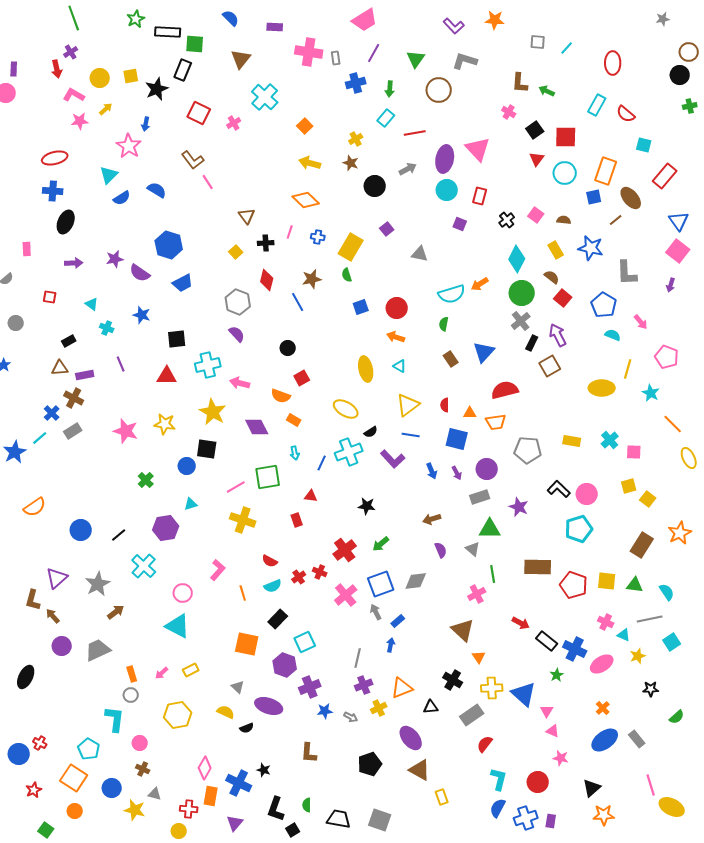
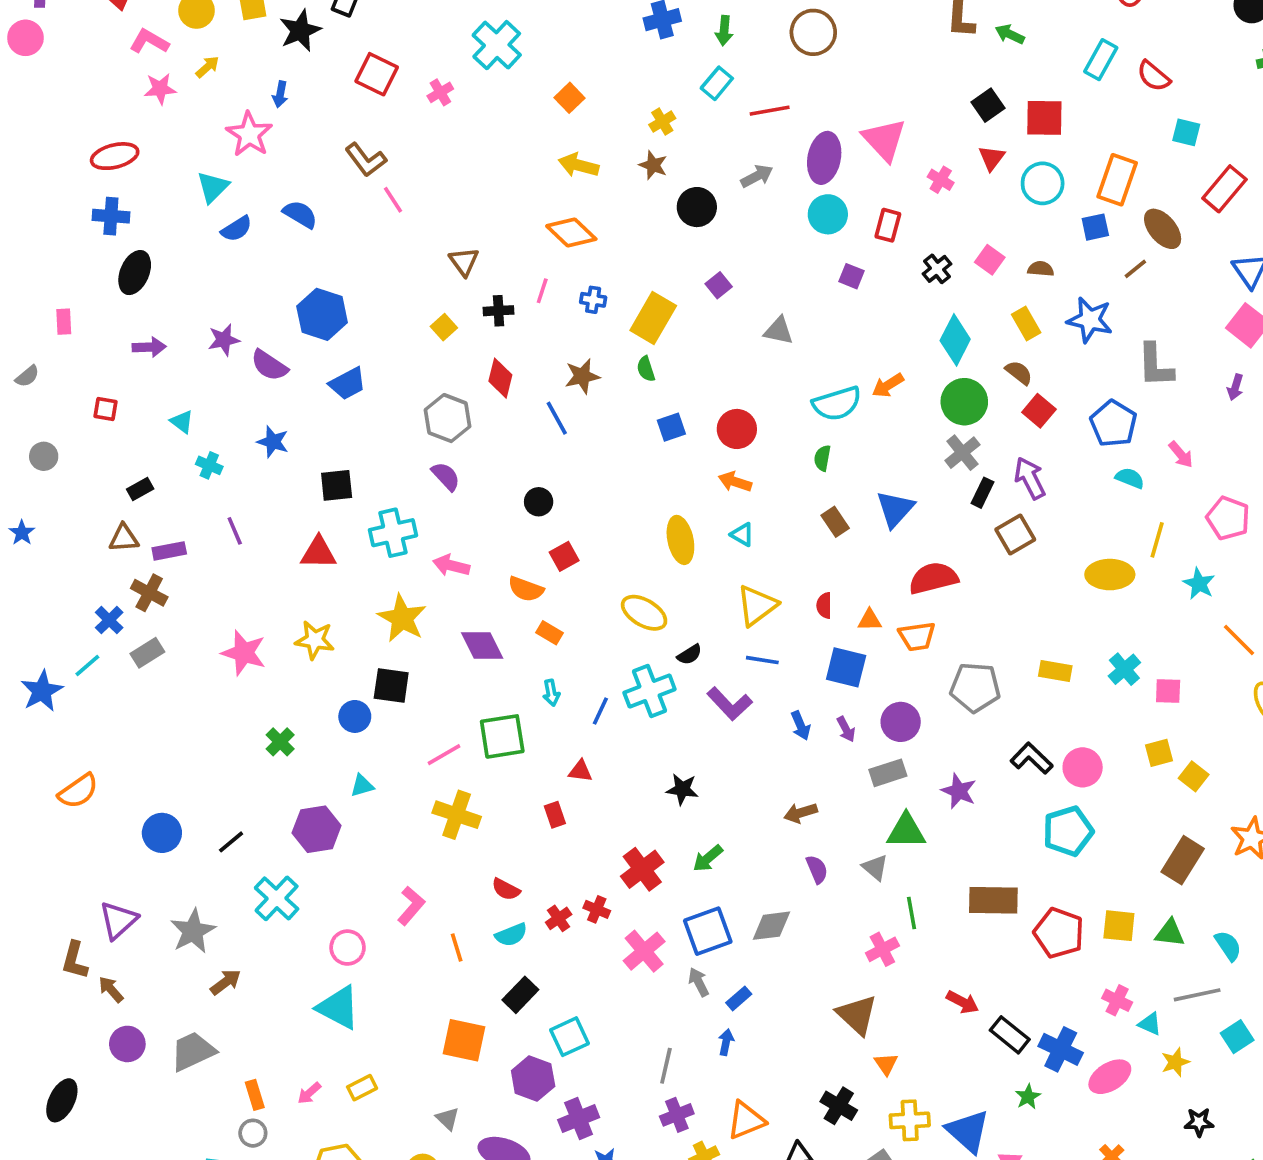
pink cross: (509, 112) -> (941, 180), moved

